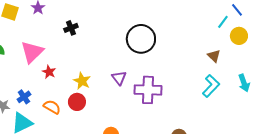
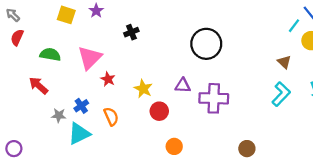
purple triangle: (119, 78) -> (183, 86), turned -49
red circle: (77, 102) -> (159, 111), moved
orange semicircle: (52, 107) -> (111, 117), turned 36

